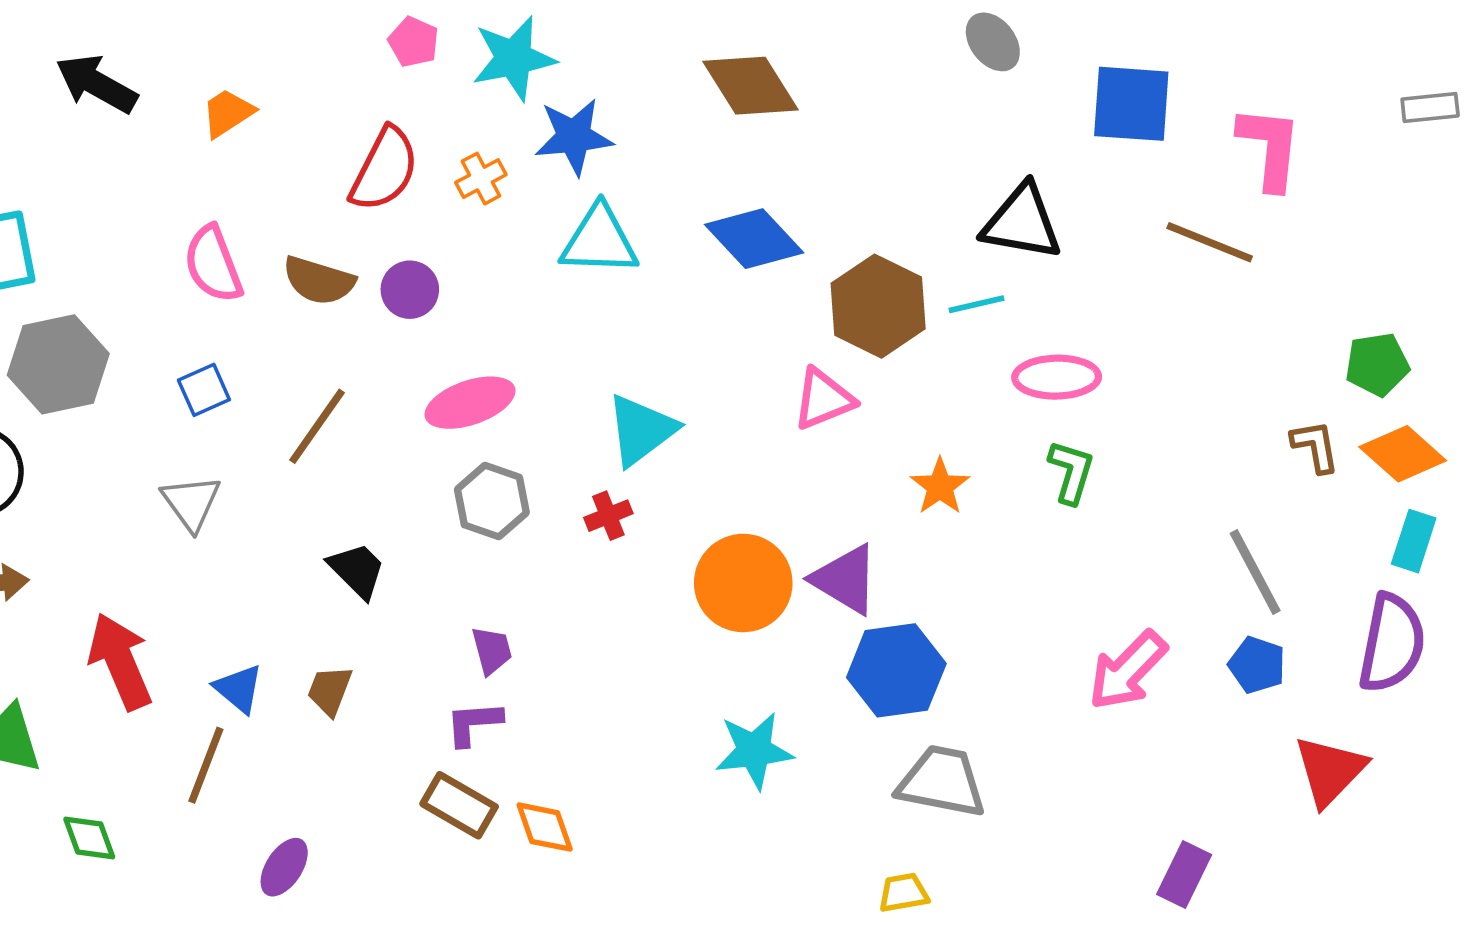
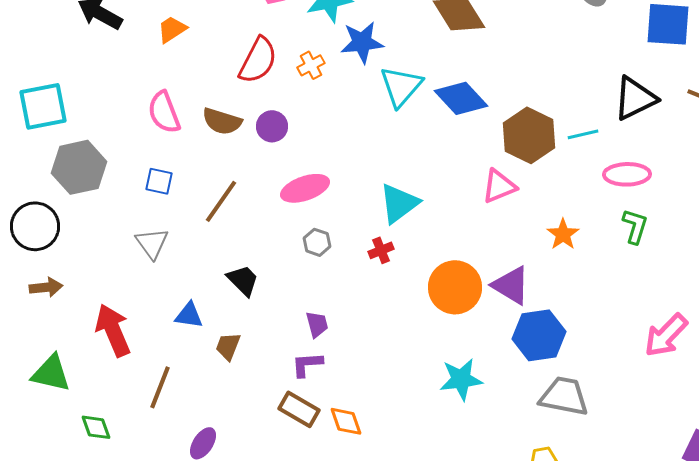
black triangle: (1022, 222) -> (635, 98), moved, turned -36
cyan triangle: (599, 240) -> (401, 86), moved, turned -51
blue square: (204, 390) -> (159, 181), turned 36
gray hexagon: (492, 501) -> (317, 242), size x0.7
blue triangle: (239, 689) -> (189, 315), moved, turned -32

